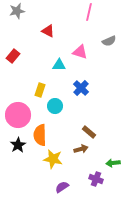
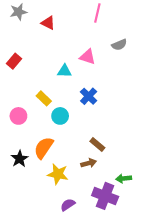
red triangle: (48, 31) -> (48, 23), moved
yellow rectangle: (40, 90) -> (44, 98), turned -64
pink circle: (18, 115) -> (18, 116), moved, size x0.6
orange semicircle: (40, 135) -> (44, 148), turned 35
purple cross: (96, 179) -> (105, 196), size x1.6

